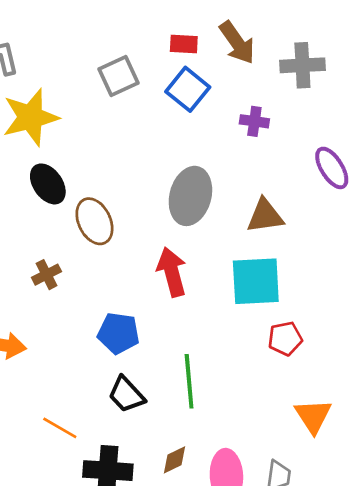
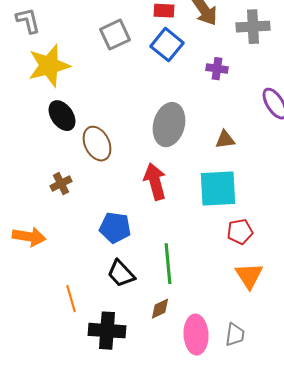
brown triangle: (265, 216) -> (225, 140), size x0.7
orange triangle: (313, 416) -> (249, 276), moved
orange line: (60, 428) -> (71, 299), turned 44
brown diamond: (174, 460) -> (160, 309), moved

